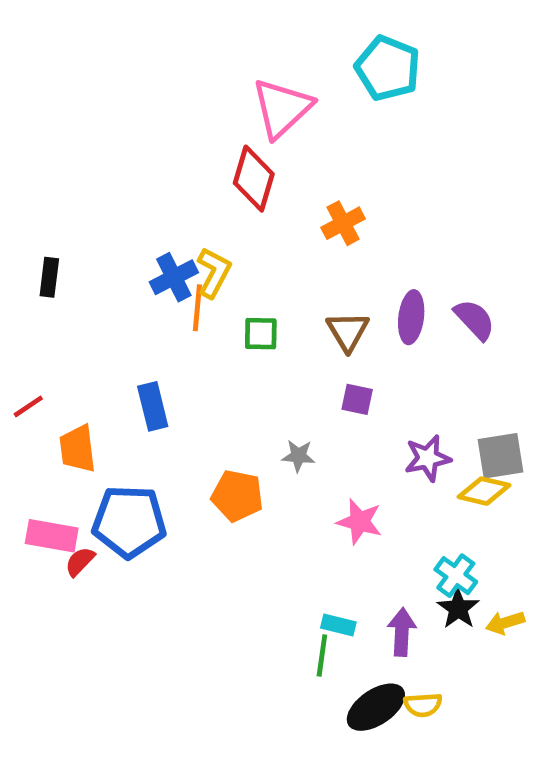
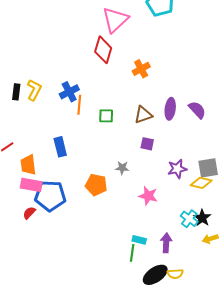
yellow L-shape: (214, 273) -> (34, 90), moved
brown triangle: (348, 331) -> (143, 115), turned 42
pink rectangle: (52, 536) -> (31, 185), moved
black star: (458, 609) -> (202, 218), moved

